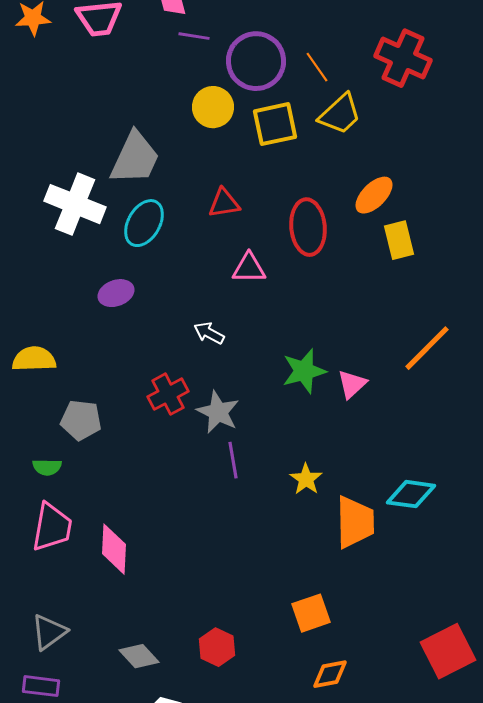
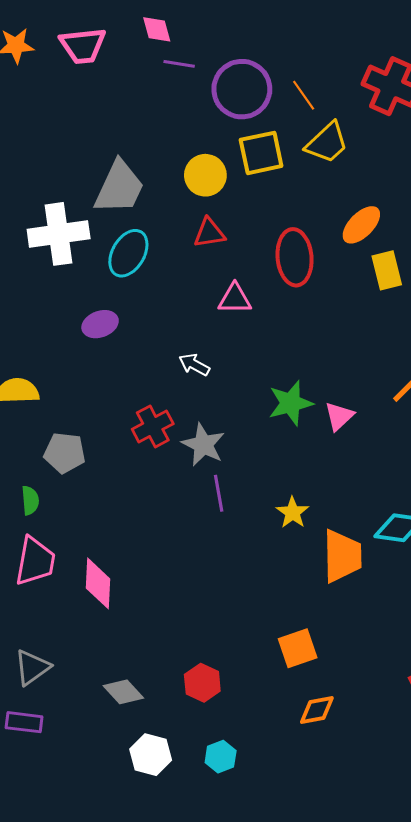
yellow circle: (213, 107) -> (205, 175), moved
white cross: (75, 204) -> (59, 234), turned -30
green semicircle: (47, 467) -> (30, 500), turned -96

